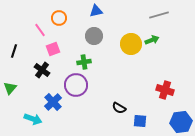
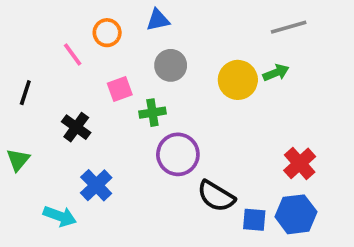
blue triangle: (96, 11) -> (158, 20), moved
pink square: (53, 49) -> (120, 89), moved
purple circle: (76, 85) -> (178, 154), moved
red cross: (165, 90) -> (300, 163), turned 30
black semicircle: (119, 108) -> (216, 196), size x1.5
blue hexagon: (181, 122) -> (296, 214), moved

